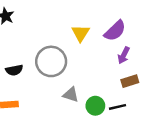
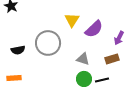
purple semicircle: (115, 31) -> (94, 29), moved
purple arrow: (124, 55) -> (119, 38), moved
gray triangle: (71, 95) -> (83, 59), moved

